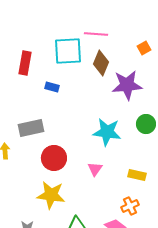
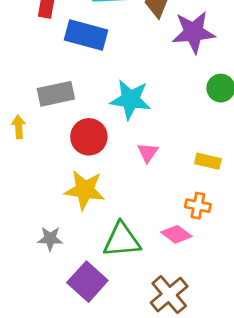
blue rectangle: (52, 87) -> (86, 35), size x2.0
cyan star: (107, 132) -> (130, 100), moved
orange cross: (130, 206) -> (198, 206), turned 36

